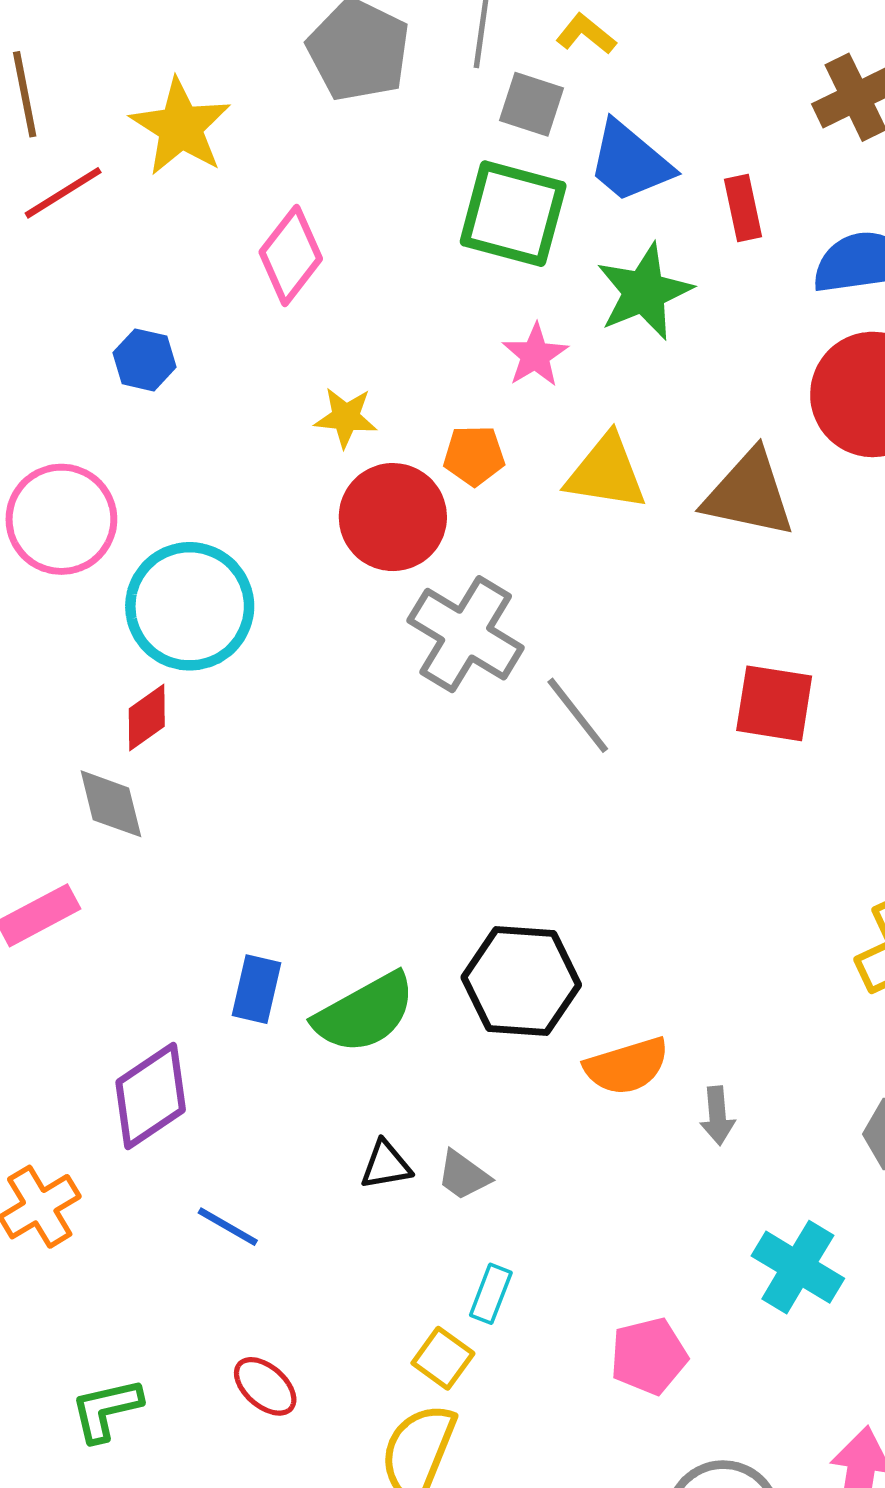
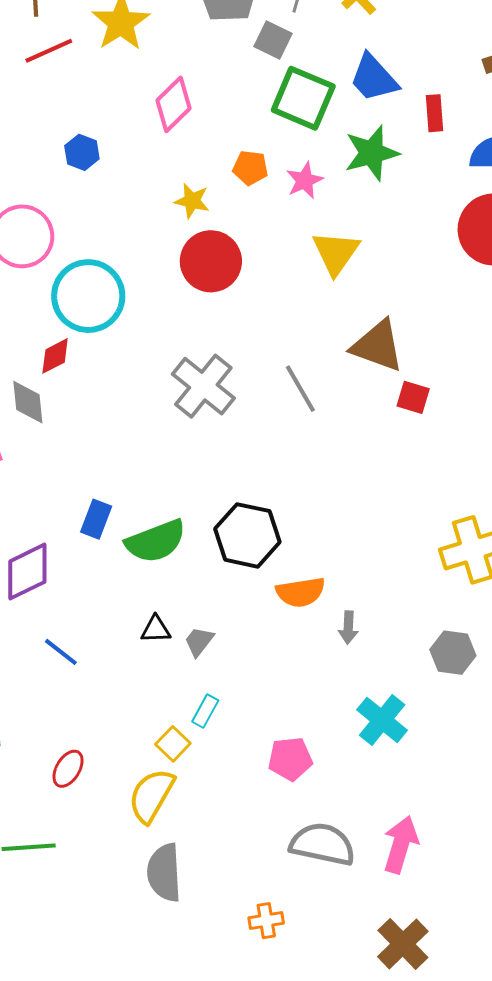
gray square: (532, 104) -> (273, 40), moved
orange pentagon: (474, 456) -> (250, 168), moved
yellow triangle: (606, 472) -> (336, 253), turned 48
brown triangle: (749, 494) -> (378, 346), moved
gray cross: (466, 634) -> (203, 386), moved
red square: (774, 703) -> (413, 397), size x0.7
gray trapezoid: (463, 1175) -> (199, 641), turned 84
red ellipse: (265, 1386) -> (68, 769), moved, turned 72

